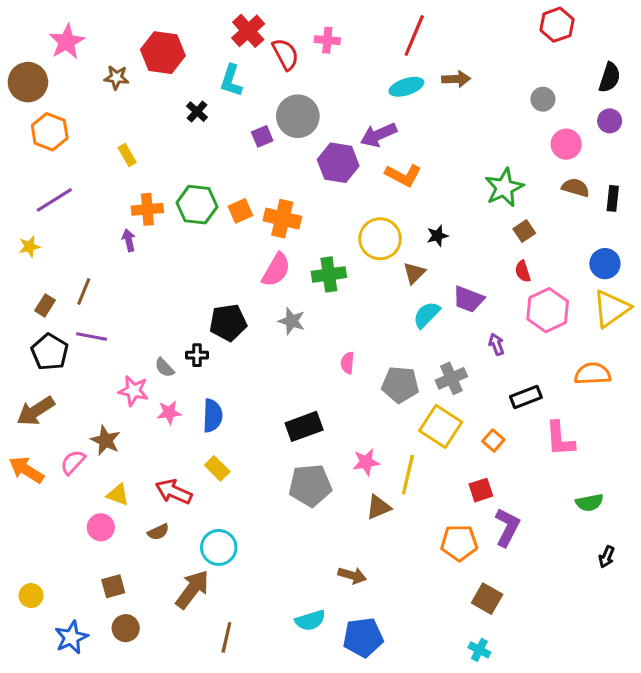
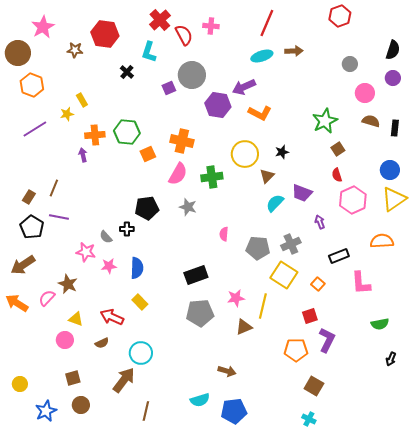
red hexagon: (557, 25) -> (340, 16), moved
orange square: (240, 211) -> (148, 154), moved
yellow star: (29, 247) -> (67, 114), moved

